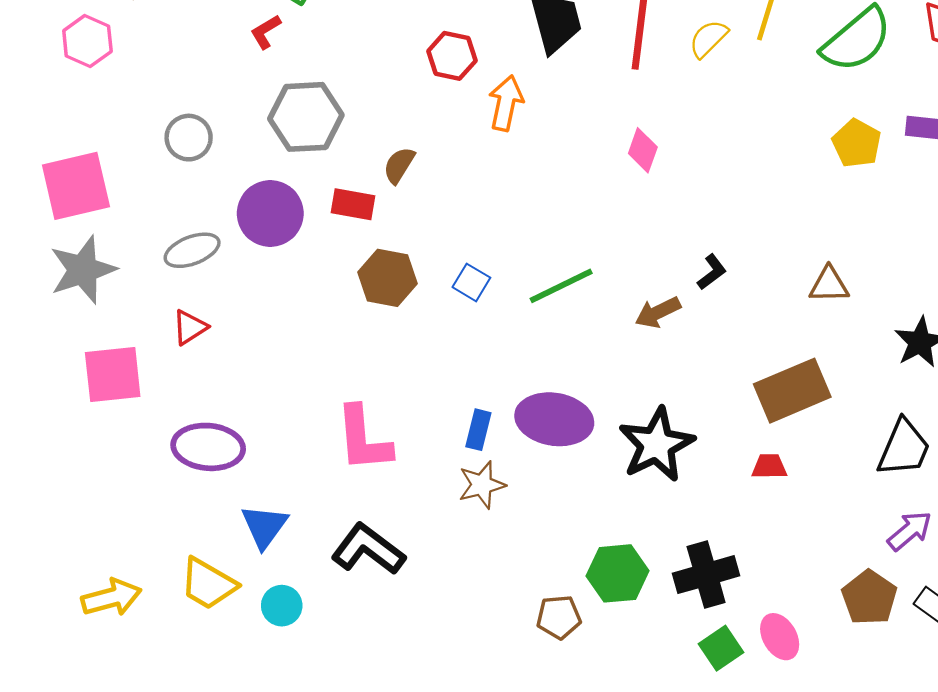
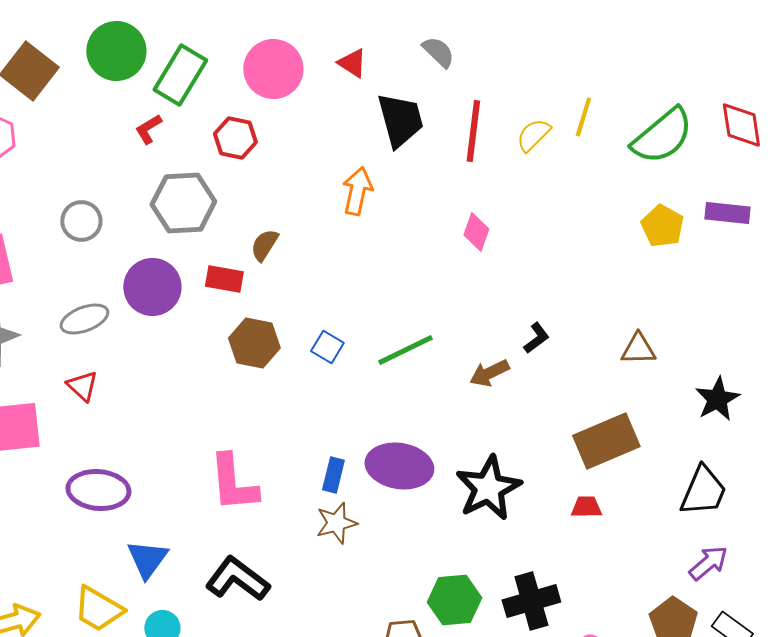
red hexagon: (452, 56) -> (235, 138), moved
red triangle: (190, 327) -> (82, 386), turned -44

